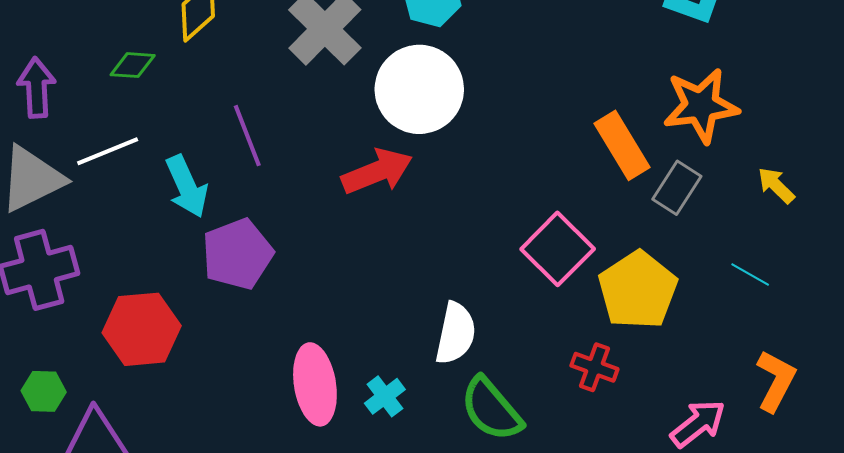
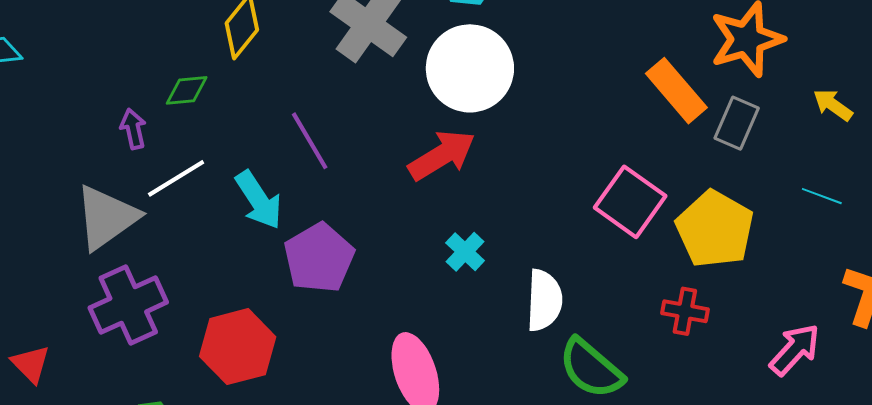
purple arrow: (36, 88) -> (133, 129), moved, size x0.7
cyan cross: (385, 396) -> (465, 252), moved

